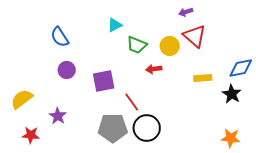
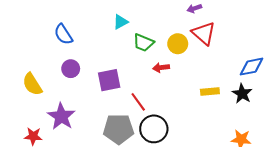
yellow rectangle: (203, 78) -> (210, 92), moved
yellow semicircle: (22, 99) -> (32, 84), moved, turned -85
purple star: (58, 116) -> (61, 116), size x1.5

